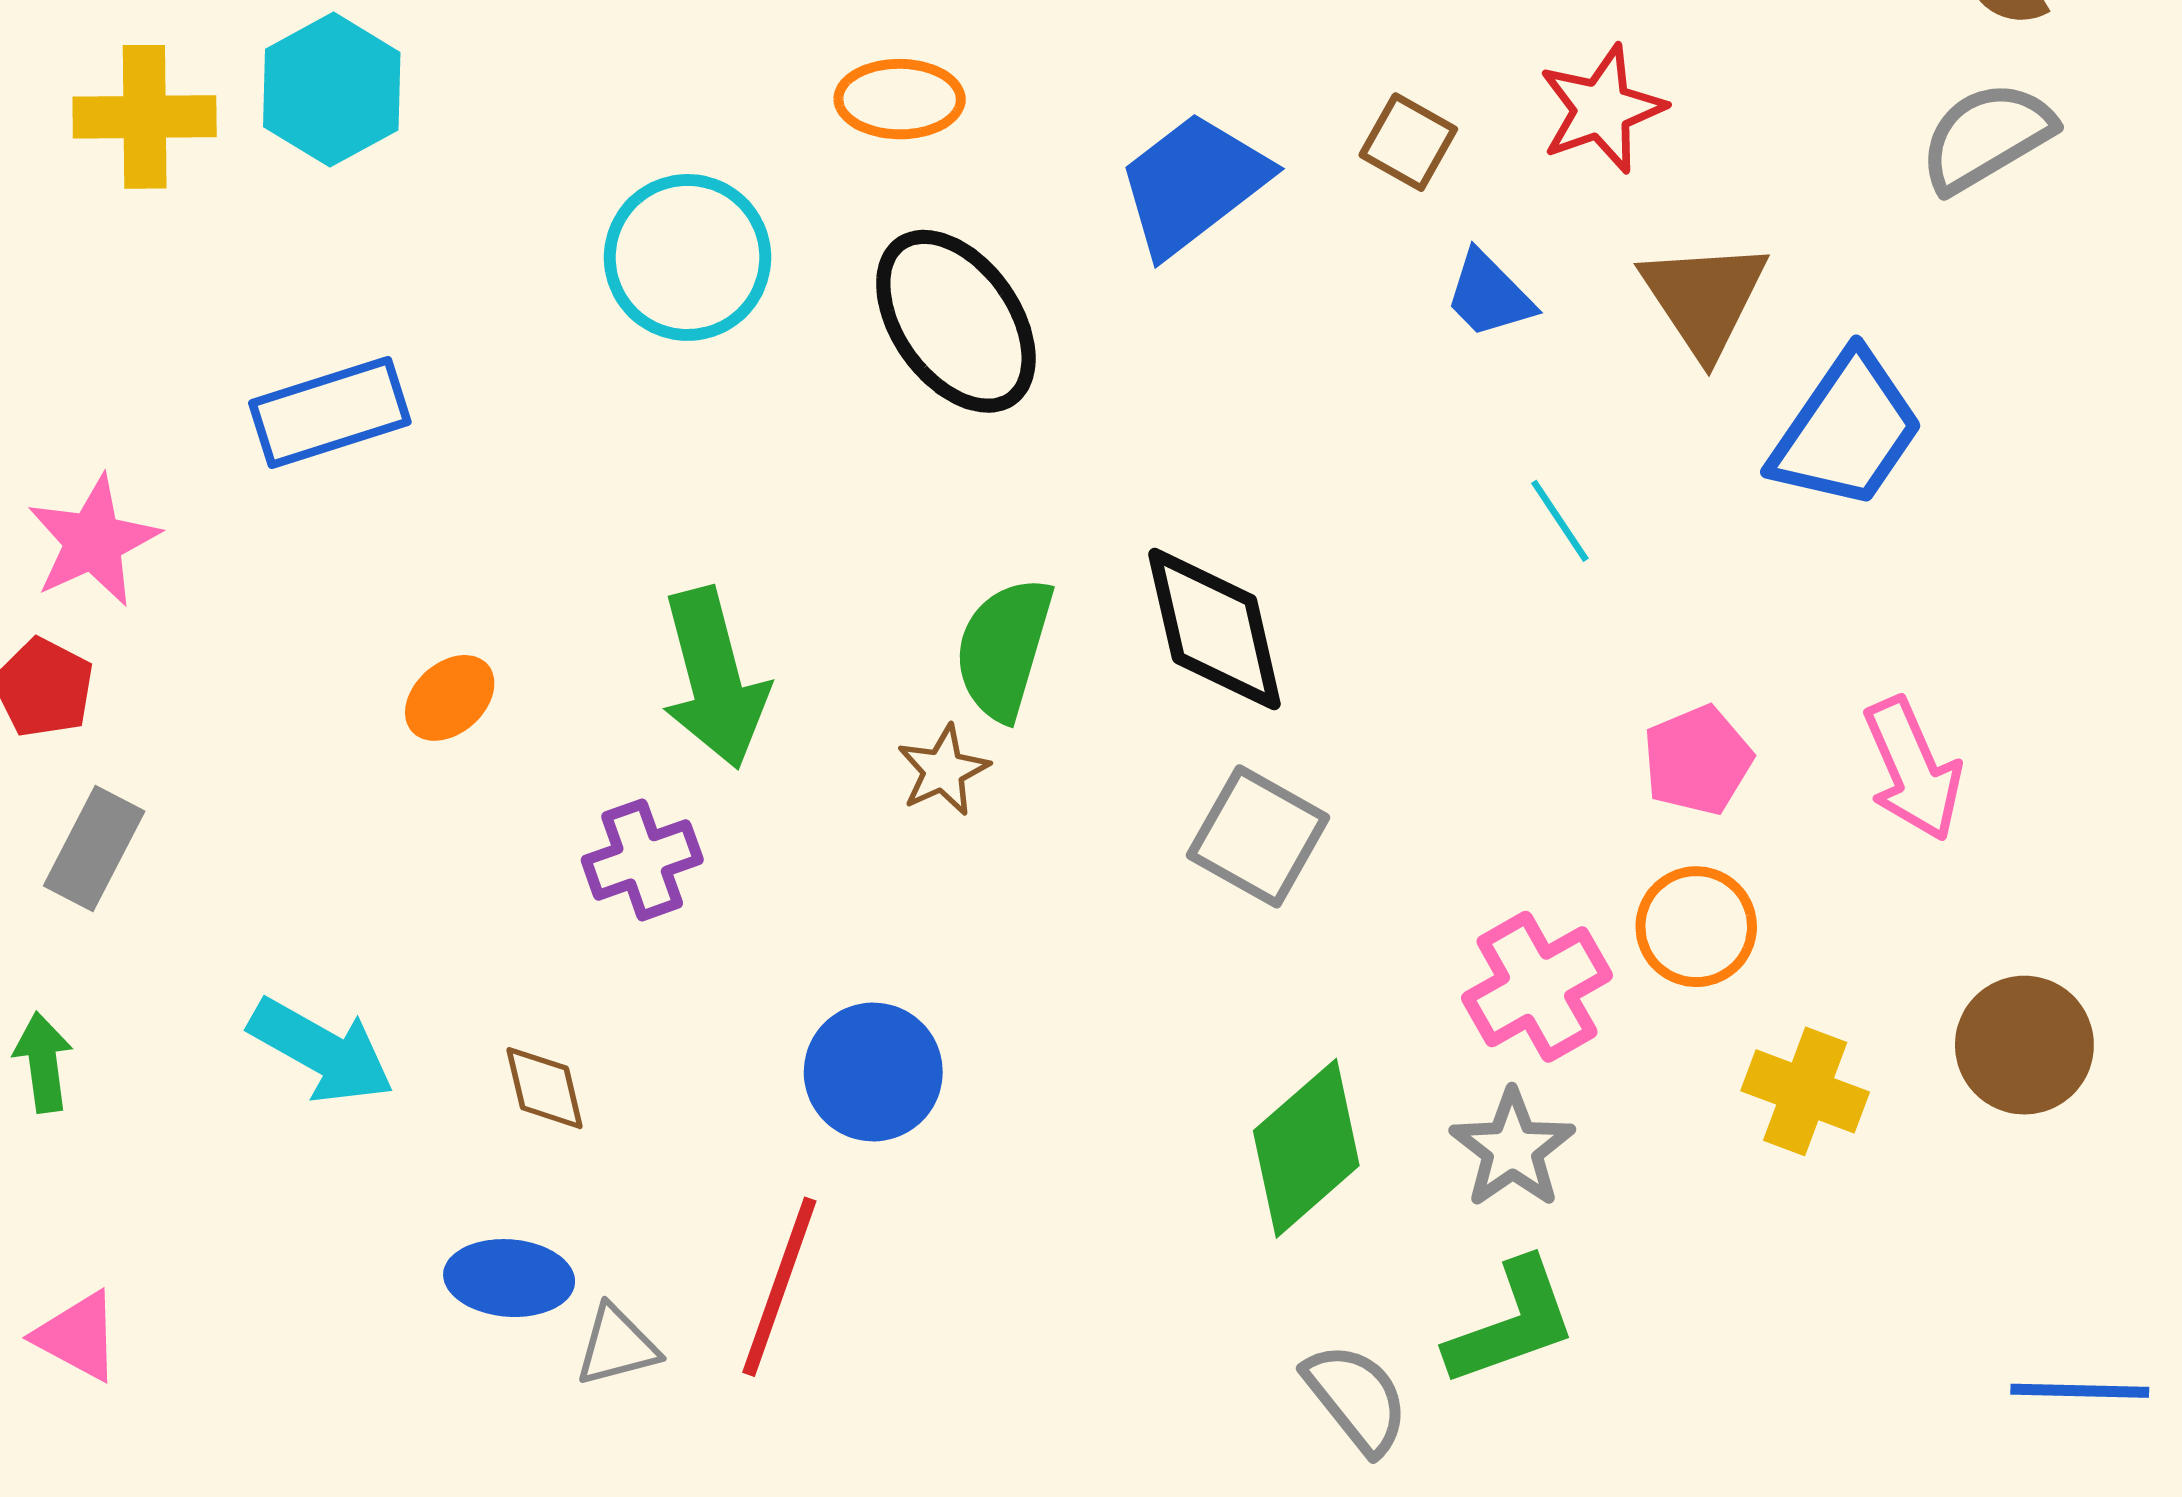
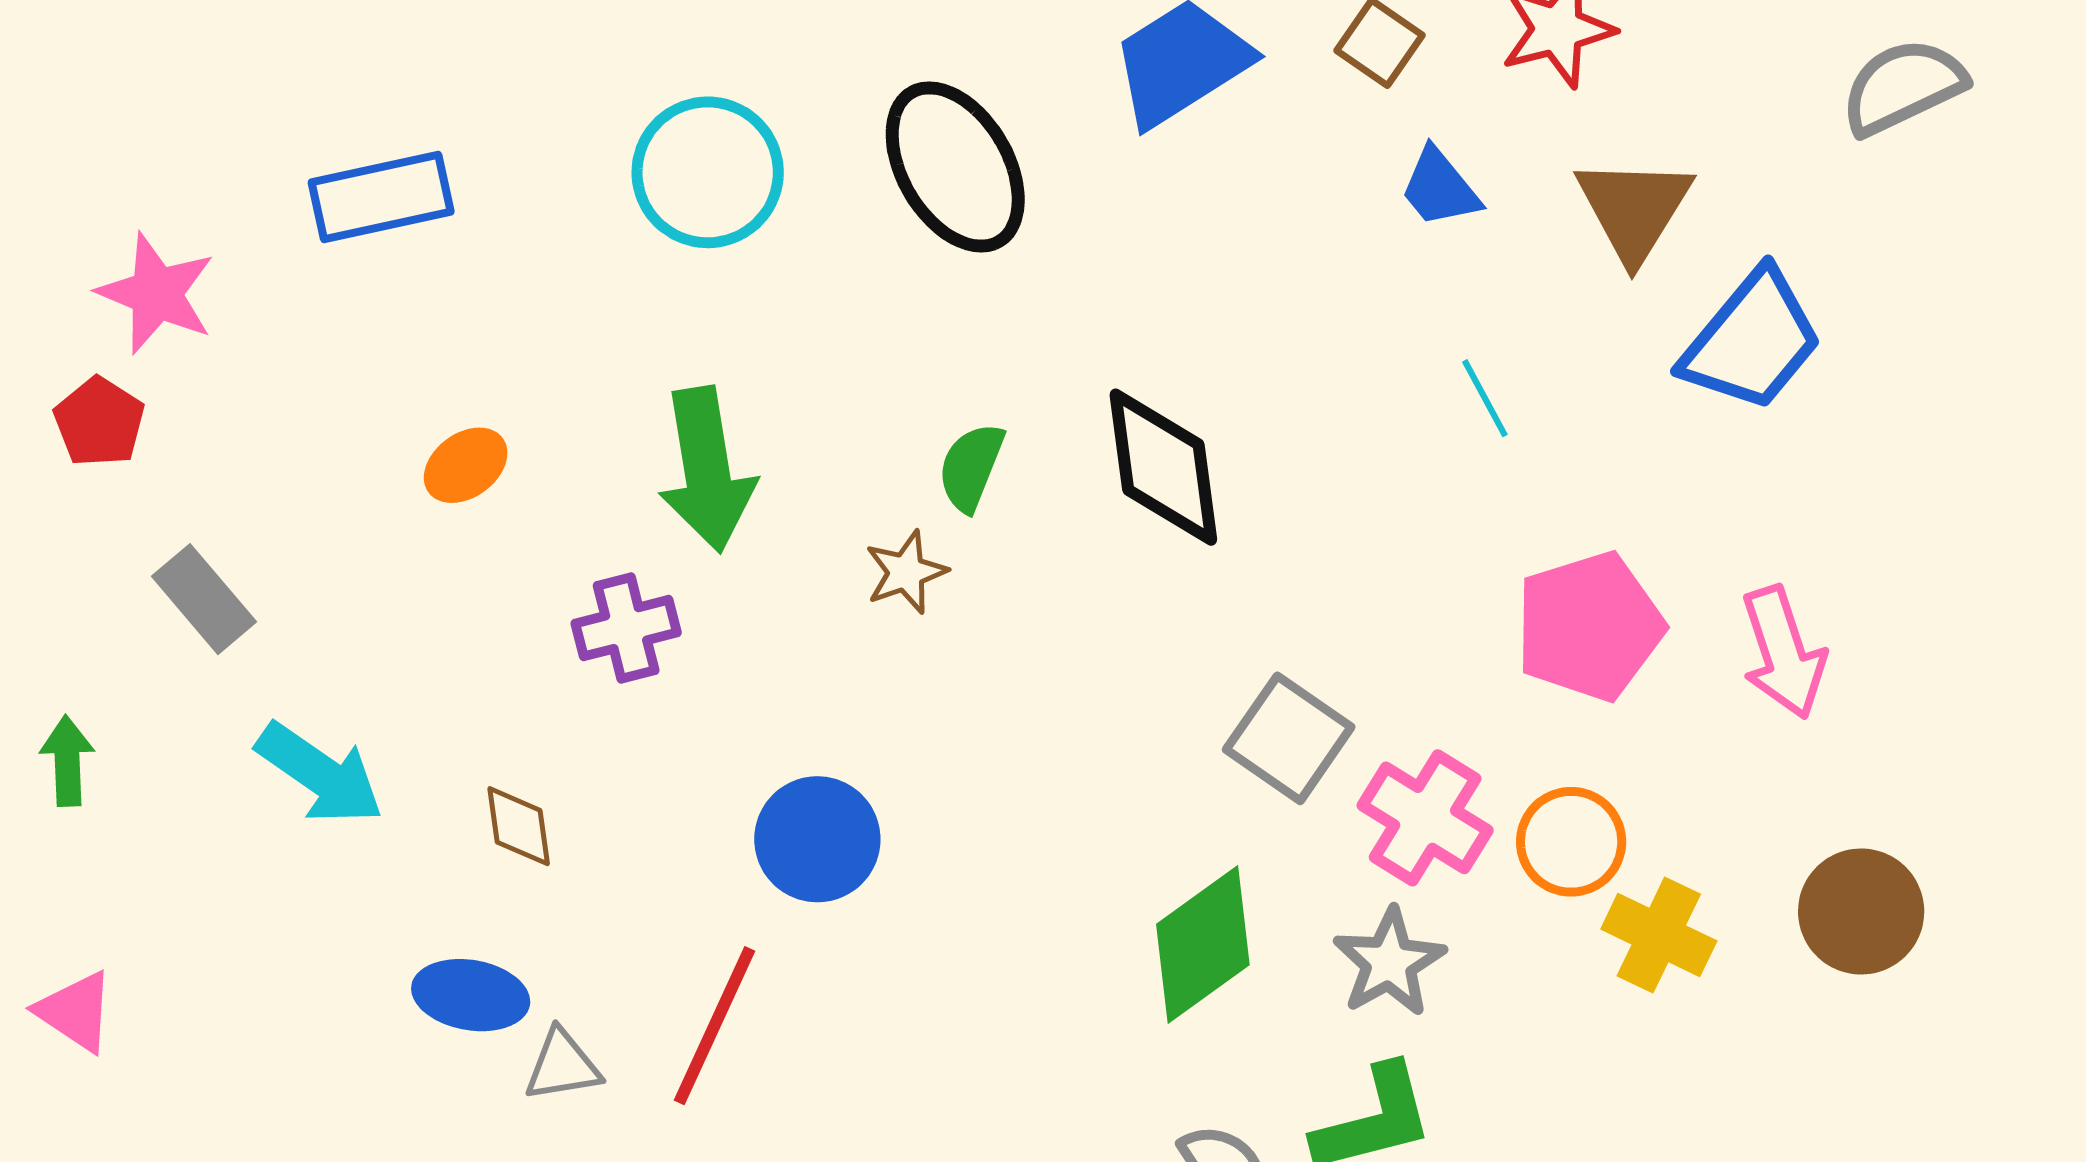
cyan circle: (688, 257) -> (708, 172), moved
pink star: (93, 541) -> (156, 294), turned -30
green semicircle: (1004, 649) -> (971, 467), size x0.7
pink pentagon: (1697, 760) -> (1589, 626), size x1.5
gray square: (1258, 836) -> (1289, 738), moved
gray rectangle: (94, 848) -> (204, 599), moved, turned -73
orange circle: (1696, 927) -> (1571, 842), moved
pink cross: (1537, 987) -> (1425, 818), turned -34

